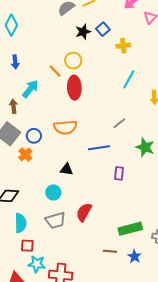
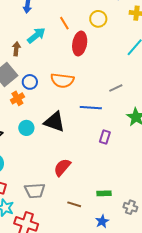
yellow circle: (73, 61) -> (98, 19), moved
black triangle: (67, 169) -> (55, 122), size x1.6
cyan circle: (53, 192) -> (26, 128), moved
gray trapezoid: (55, 220) -> (35, 191), moved
green rectangle: (130, 229) -> (104, 193), size x0.6
brown line: (110, 251) -> (74, 204), moved

